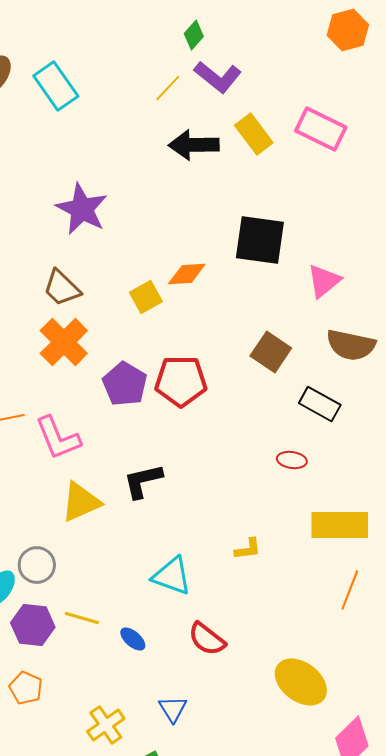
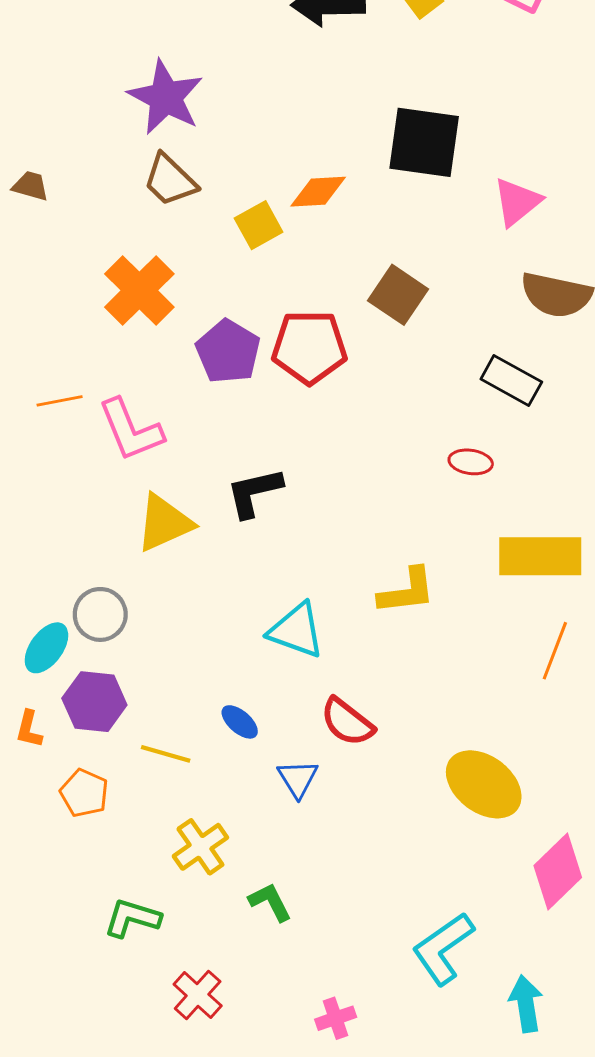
brown trapezoid: (62, 288) -> (170, 180), moved
brown square: (271, 352) -> (398, 295), moved
yellow L-shape: (248, 549) -> (407, 591), size x1.5
yellow line: (82, 618) -> (166, 754), moved
blue triangle: (173, 709) -> (298, 779), moved

